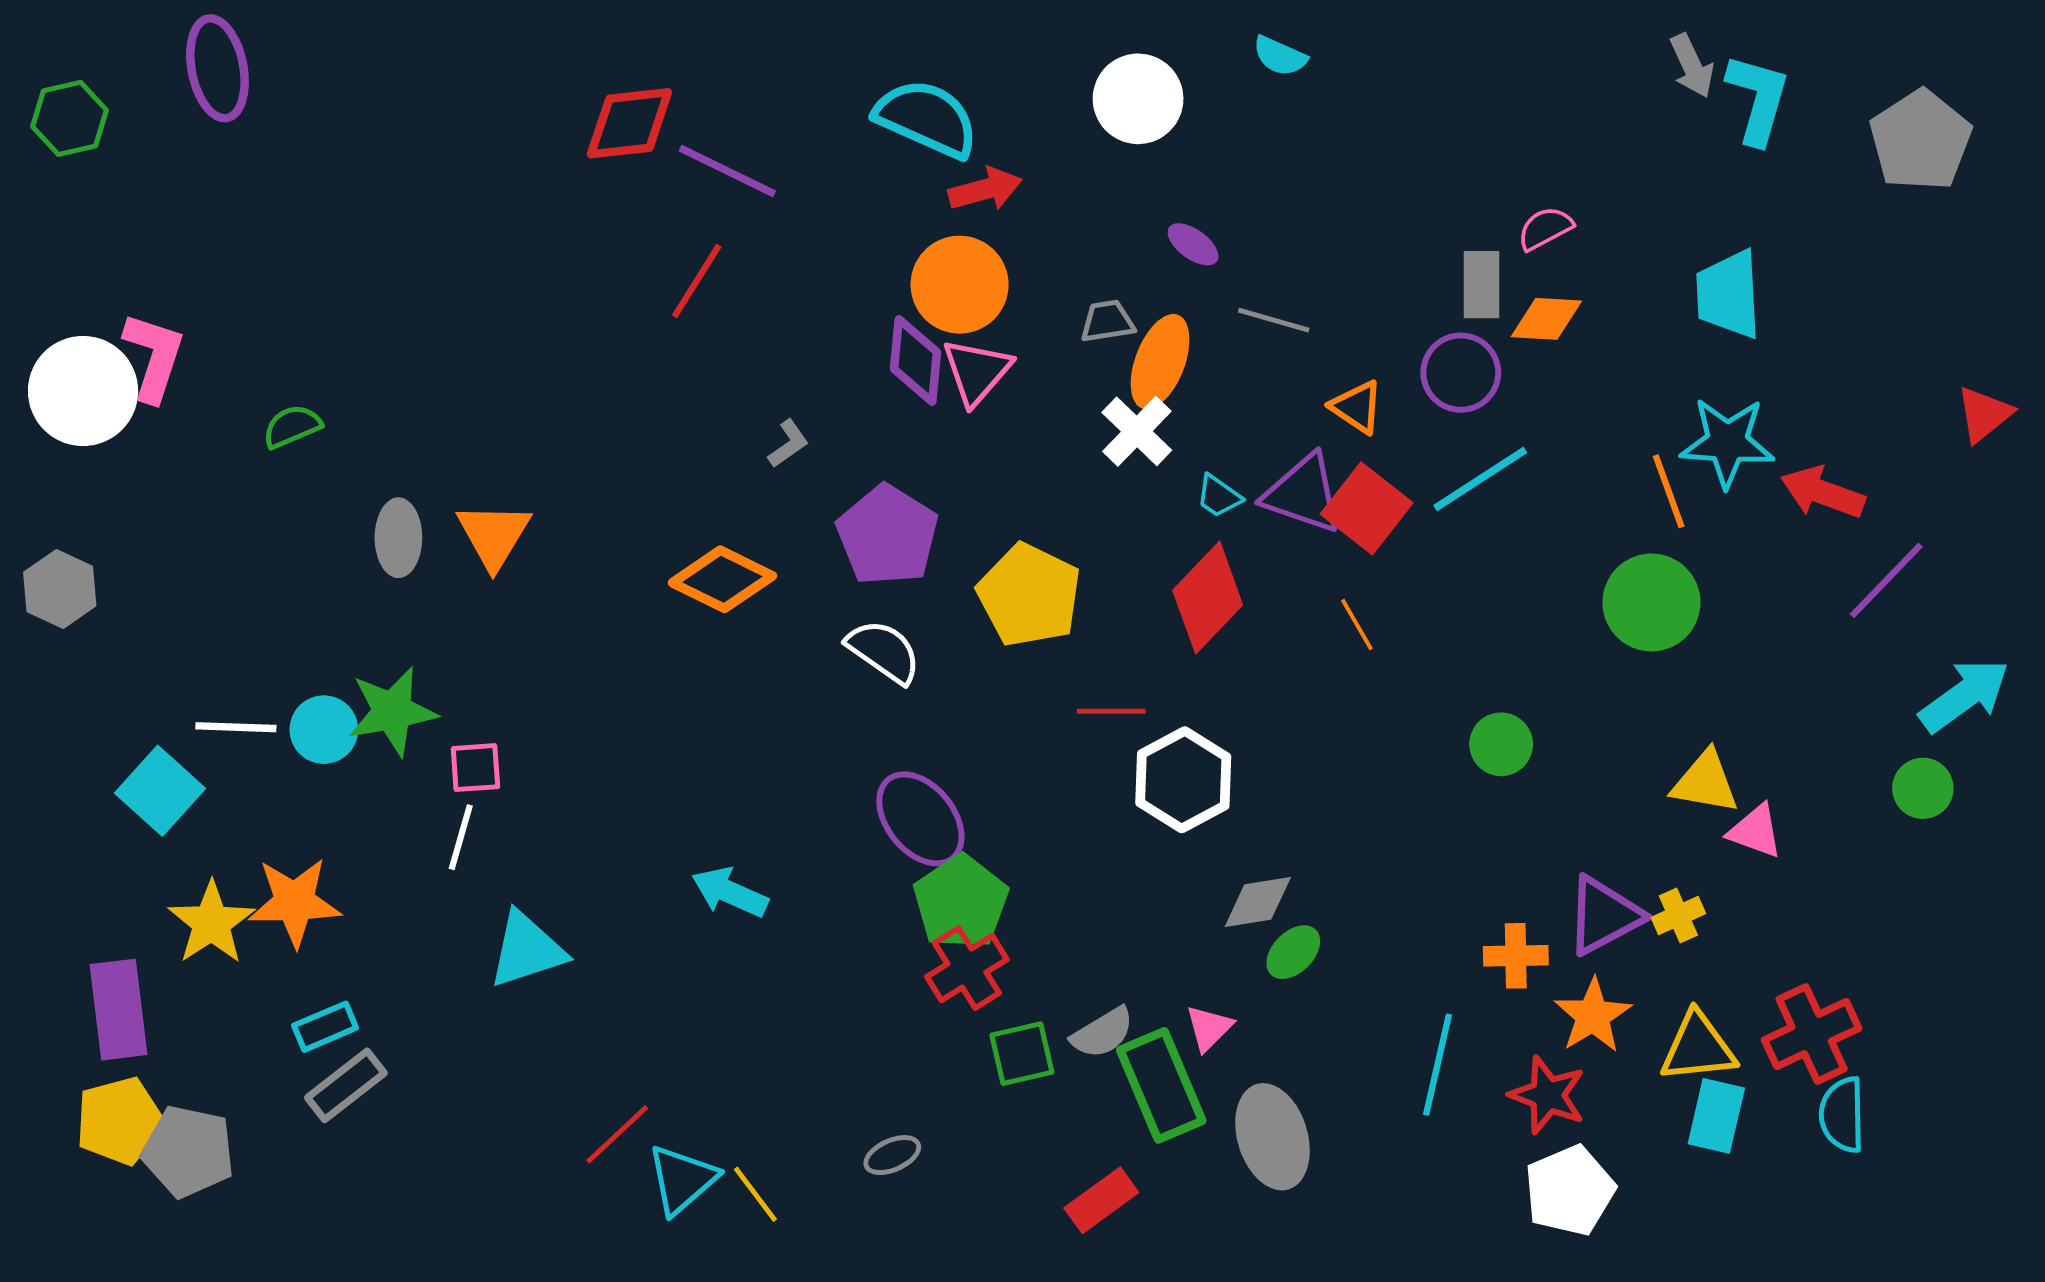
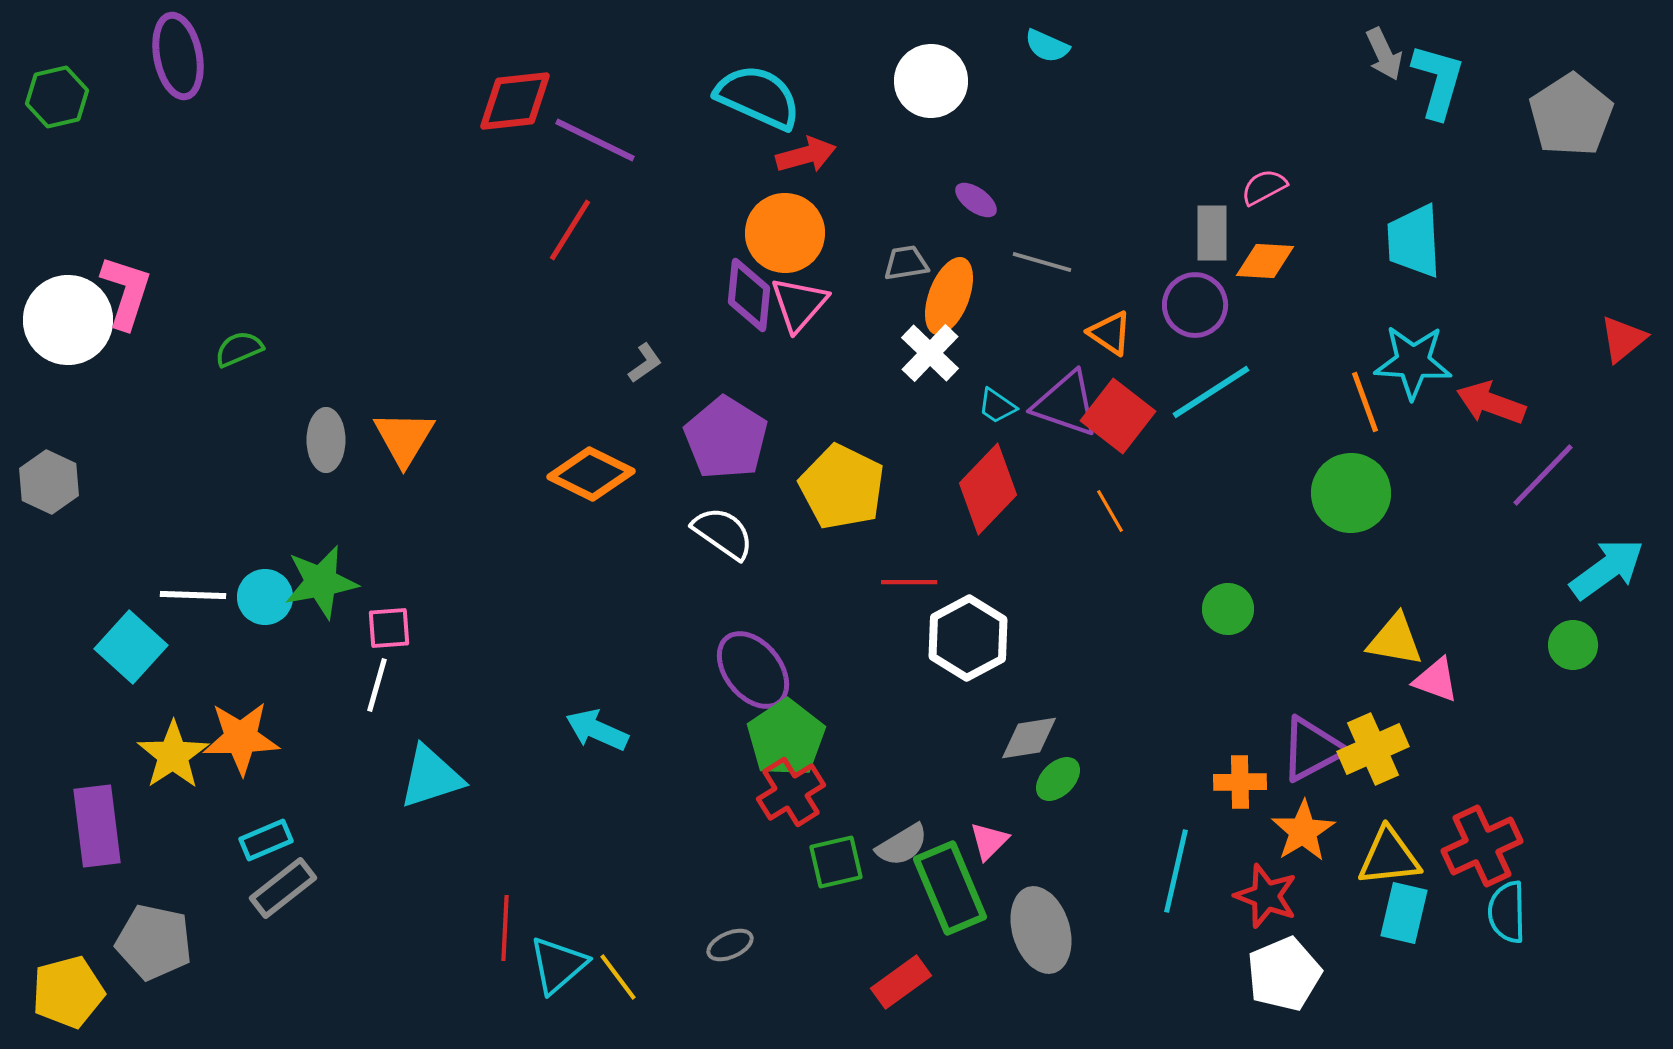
yellow cross: (1678, 915) -> (1373, 749), size x1.6
yellow pentagon: (120, 1121) -> (68, 992), moved
red line: (617, 1134) -> (505, 928), turned -44

